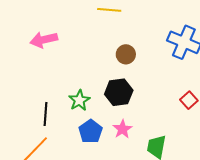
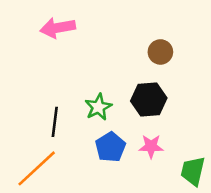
pink star: (122, 129) -> (151, 146), turned 30

